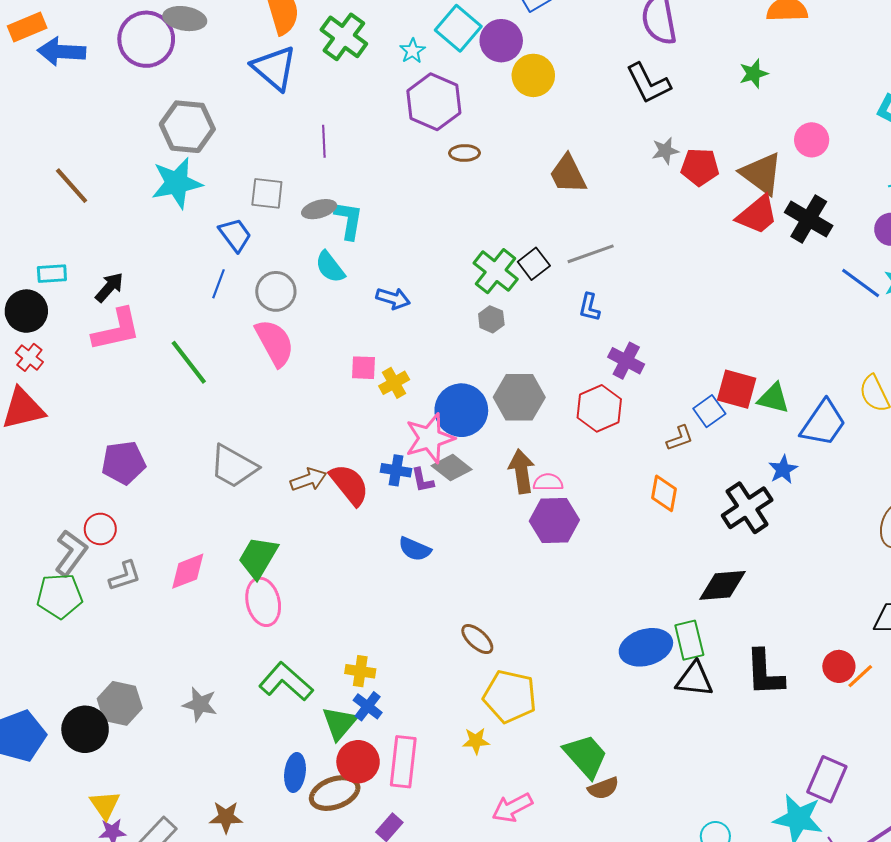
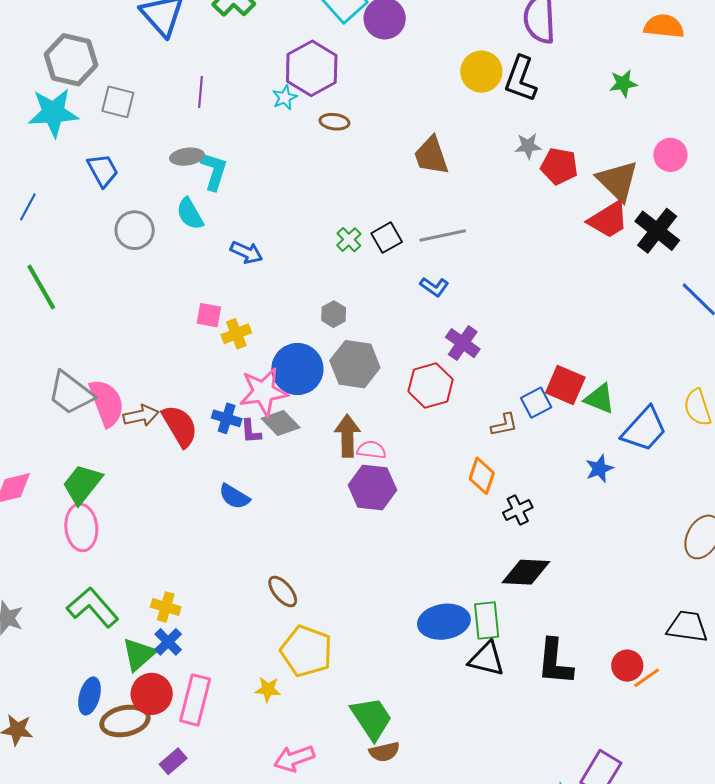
cyan star: (412, 51) -> (285, 97), moved
yellow circle: (533, 75) -> (481, 72), moved
black L-shape: (648, 83) -> (521, 79), turned 39
gray square: (267, 193) -> (118, 102), moved
green cross: (496, 271) -> (349, 240), size x0.6
blue line: (218, 284) -> (28, 207), moved
blue L-shape: (589, 307) -> (434, 287), turned -76
gray hexagon: (491, 319) -> (334, 314), moved
pink semicircle: (275, 343) -> (107, 403), moved
black cross: (747, 508) -> (518, 510), moved, size x0.6

